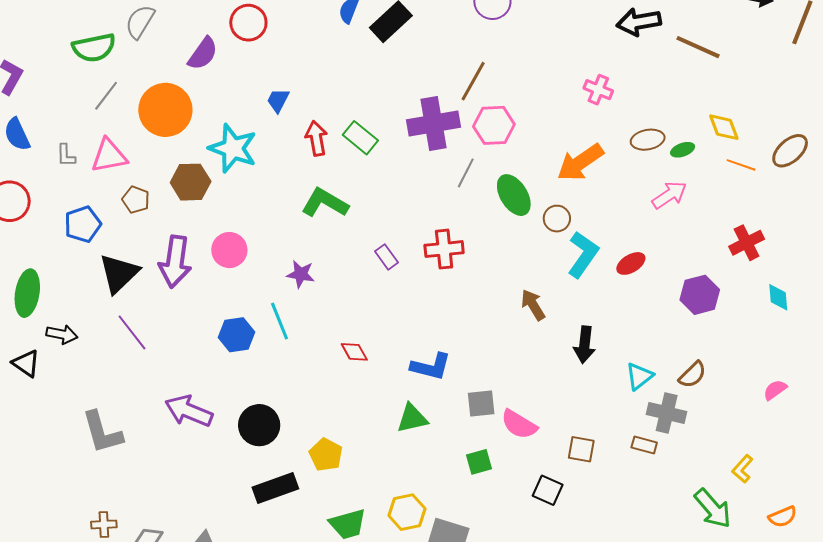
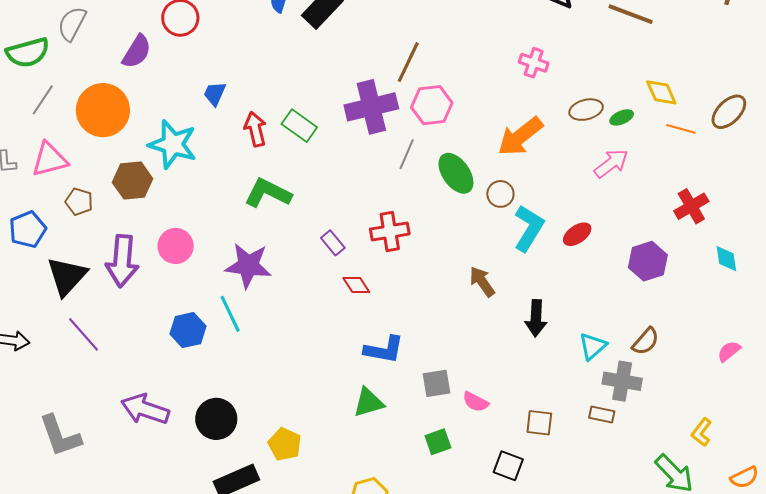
purple star: (301, 274) -> (248, 266), size x1.6
red diamond: (354, 352) -> (356, 285), moved
pink semicircle: (519, 424) -> (476, 402), size x0.7

